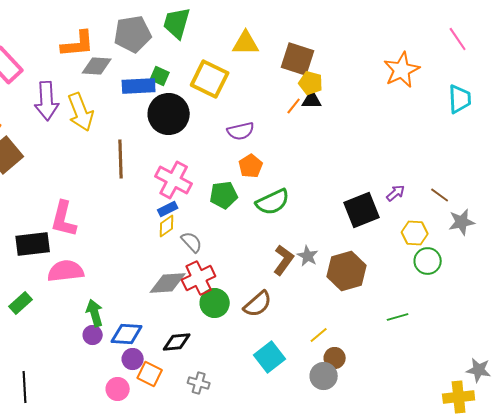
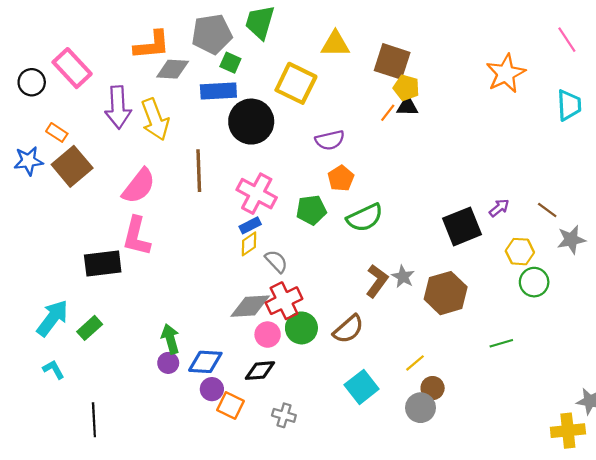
green square: (160, 76) -> (230, 63), moved
pink semicircle: (66, 271) -> (139, 186), moved, turned 135
pink circle: (118, 389) -> (268, 335), moved

